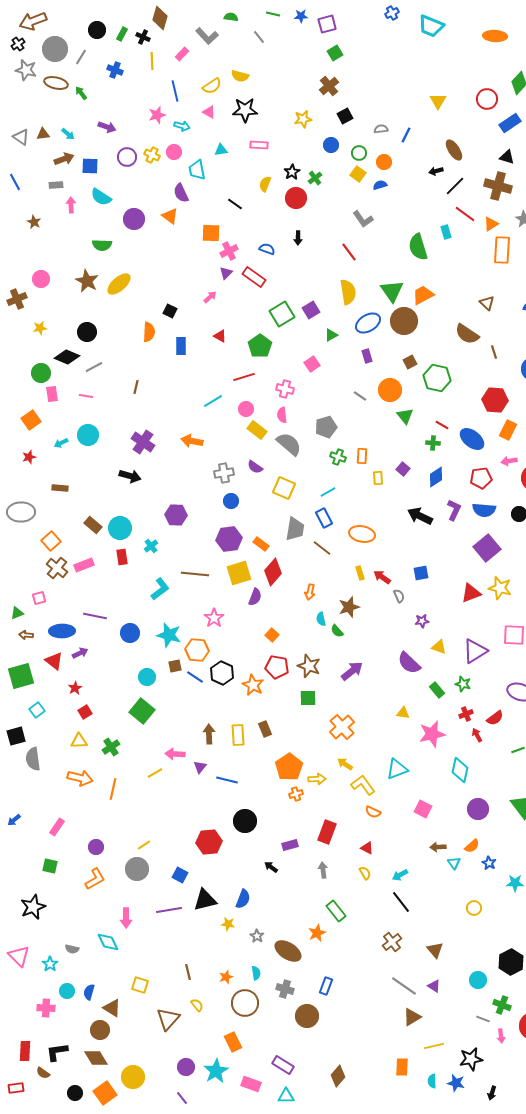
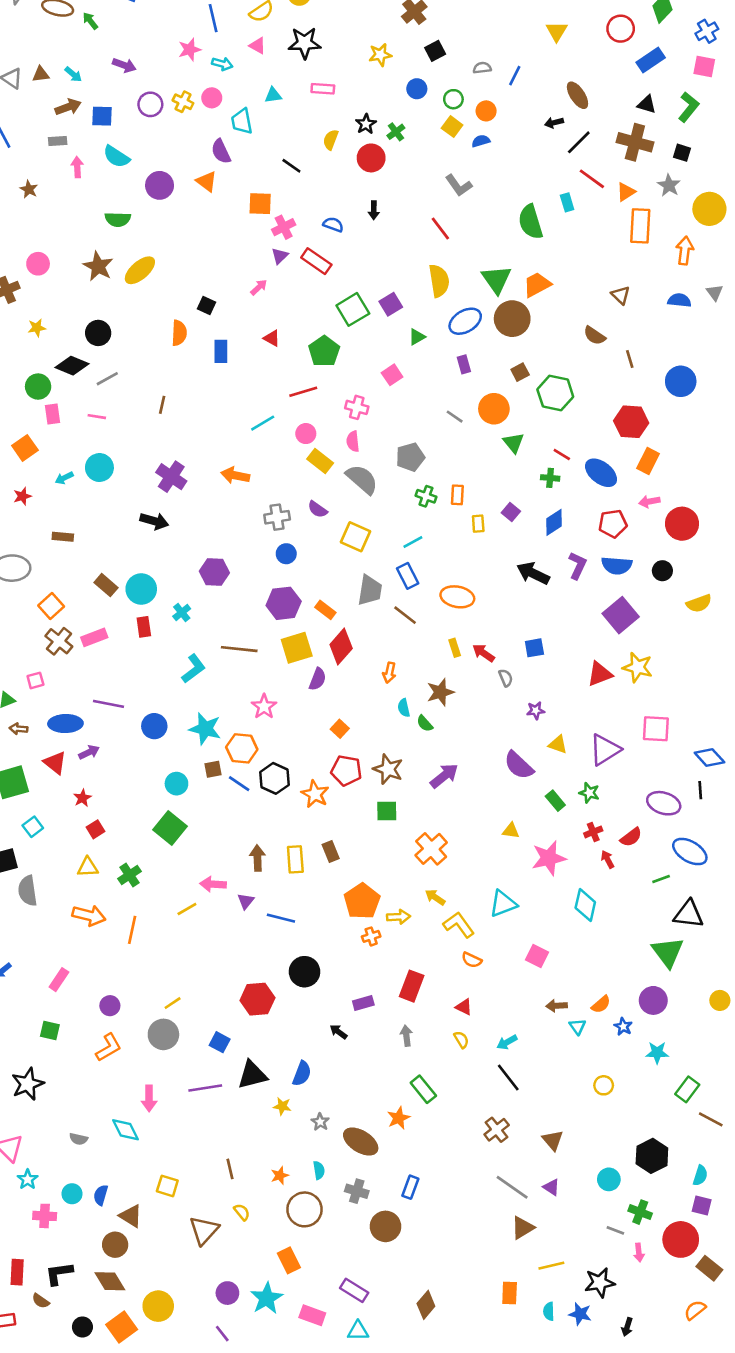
brown semicircle: (467, 334) -> (594, 336), size x0.7
purple circle: (478, 809) -> (653, 1000), moved
cyan star: (50, 964) -> (28, 1179), moved

